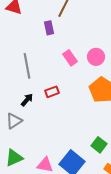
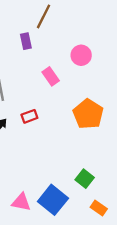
pink circle: (96, 57) -> (81, 55), moved

